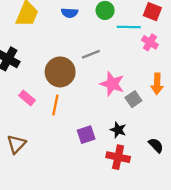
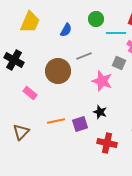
blue semicircle: (70, 13) -> (66, 30), moved, turned -64
gray square: (133, 99) -> (119, 63), moved, turned -32
orange line: (55, 105) -> (56, 121), moved, turned 66
black star: (118, 130) -> (100, 112), moved

